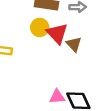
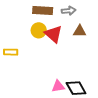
brown triangle: (74, 44) -> (80, 31), moved, turned -40

